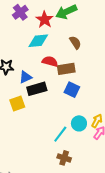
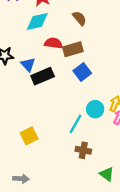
blue triangle: (25, 77) -> (28, 65), turned -40
blue square: (72, 90) -> (82, 72), turned 35
yellow square: (17, 103) -> (29, 136), moved

